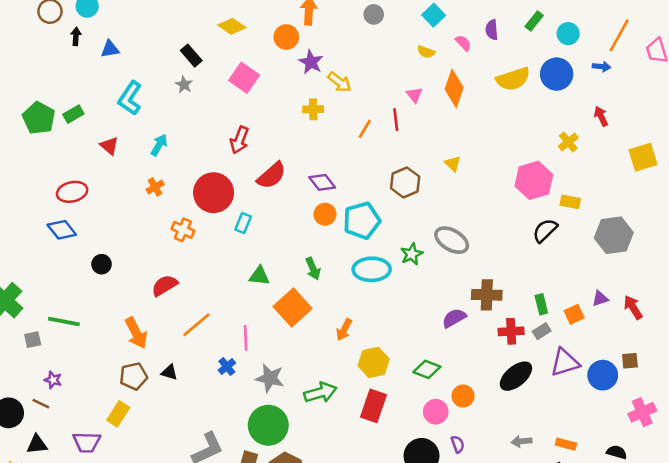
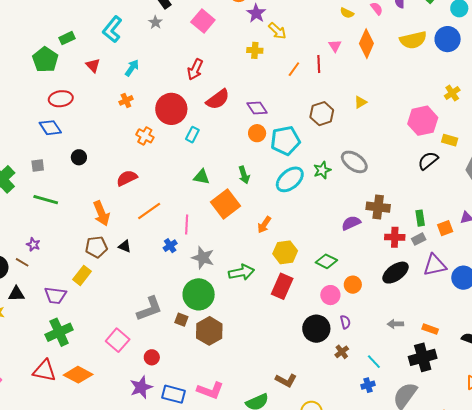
green pentagon: (39, 118) -> (45, 60), moved
yellow triangle: (453, 164) -> (360, 102), turned 40
cyan ellipse: (372, 269) -> (290, 179), turned -44
gray square: (33, 340) -> (38, 165), moved

